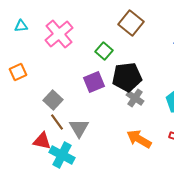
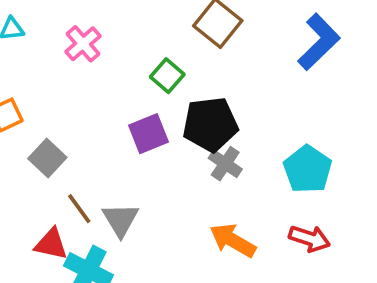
pink cross: (59, 34) -> (83, 44), size x0.7
gray square: (53, 100) -> (47, 158), moved

